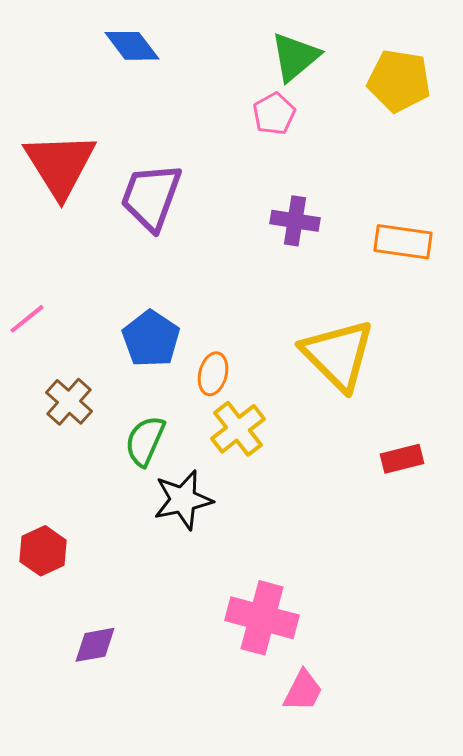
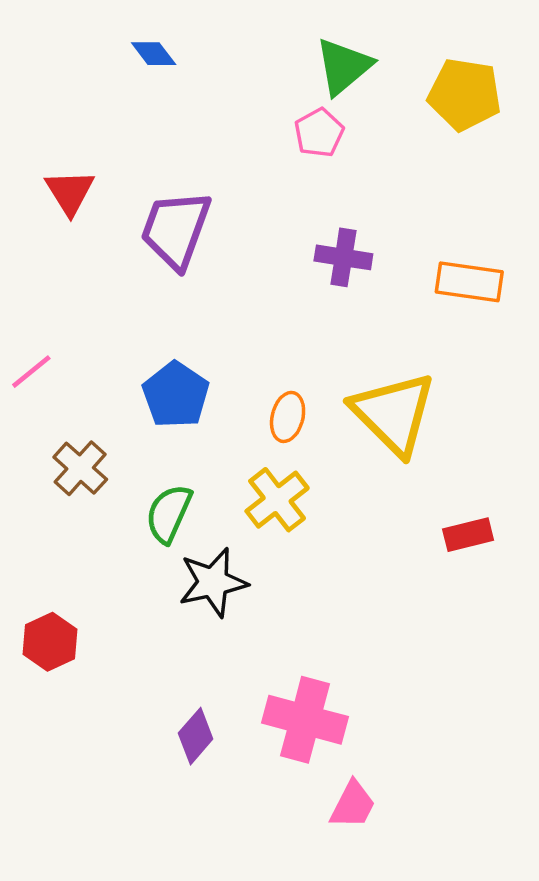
blue diamond: (132, 46) -> (154, 54), size x0.7
red triangle: (60, 165) -> (70, 192), size x0.6
orange ellipse: (213, 374) -> (288, 417), moved
purple diamond: (95, 645) -> (196, 736), moved, turned -39

